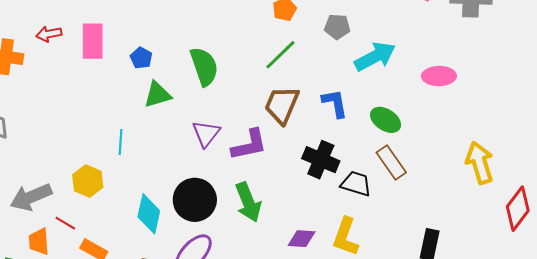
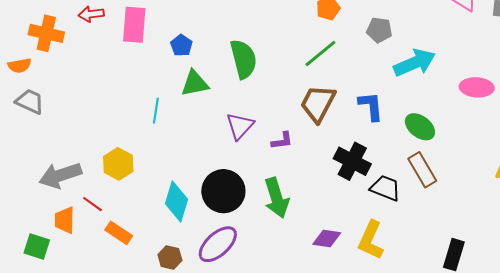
cyan line: (120, 142) -> (156, 111), moved
purple L-shape: (249, 145) -> (282, 141), size x0.6

